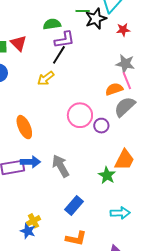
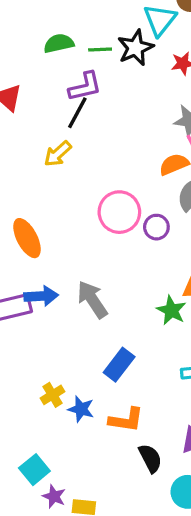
green line: (83, 11) -> (100, 50), moved
green semicircle: (52, 24) -> (59, 43), moved
blue star: (28, 231) -> (81, 409), moved

